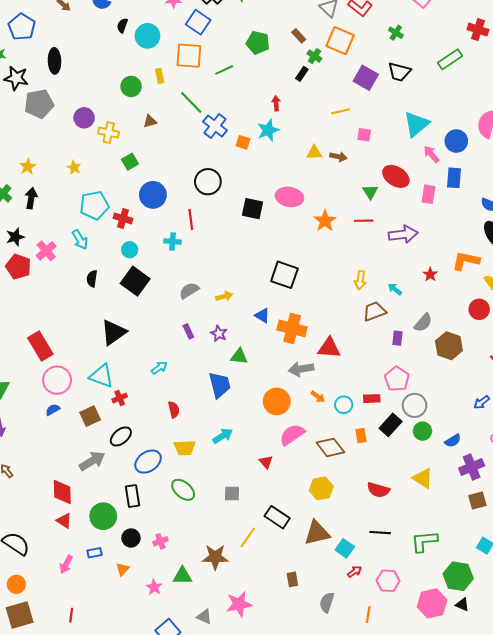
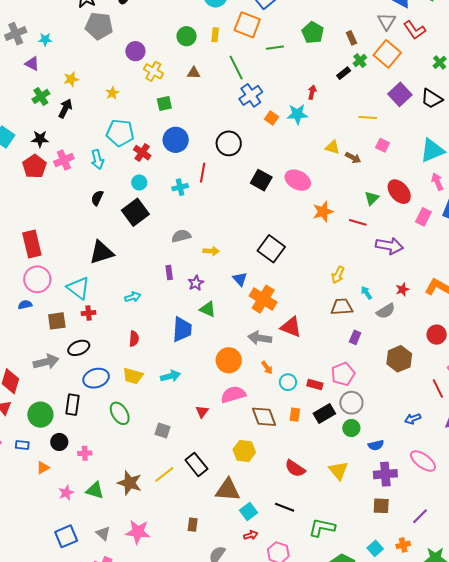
cyan cross: (172, 241) -> (180, 187), turned -35
gray semicircle: (423, 323) -> (386, 311), moved

